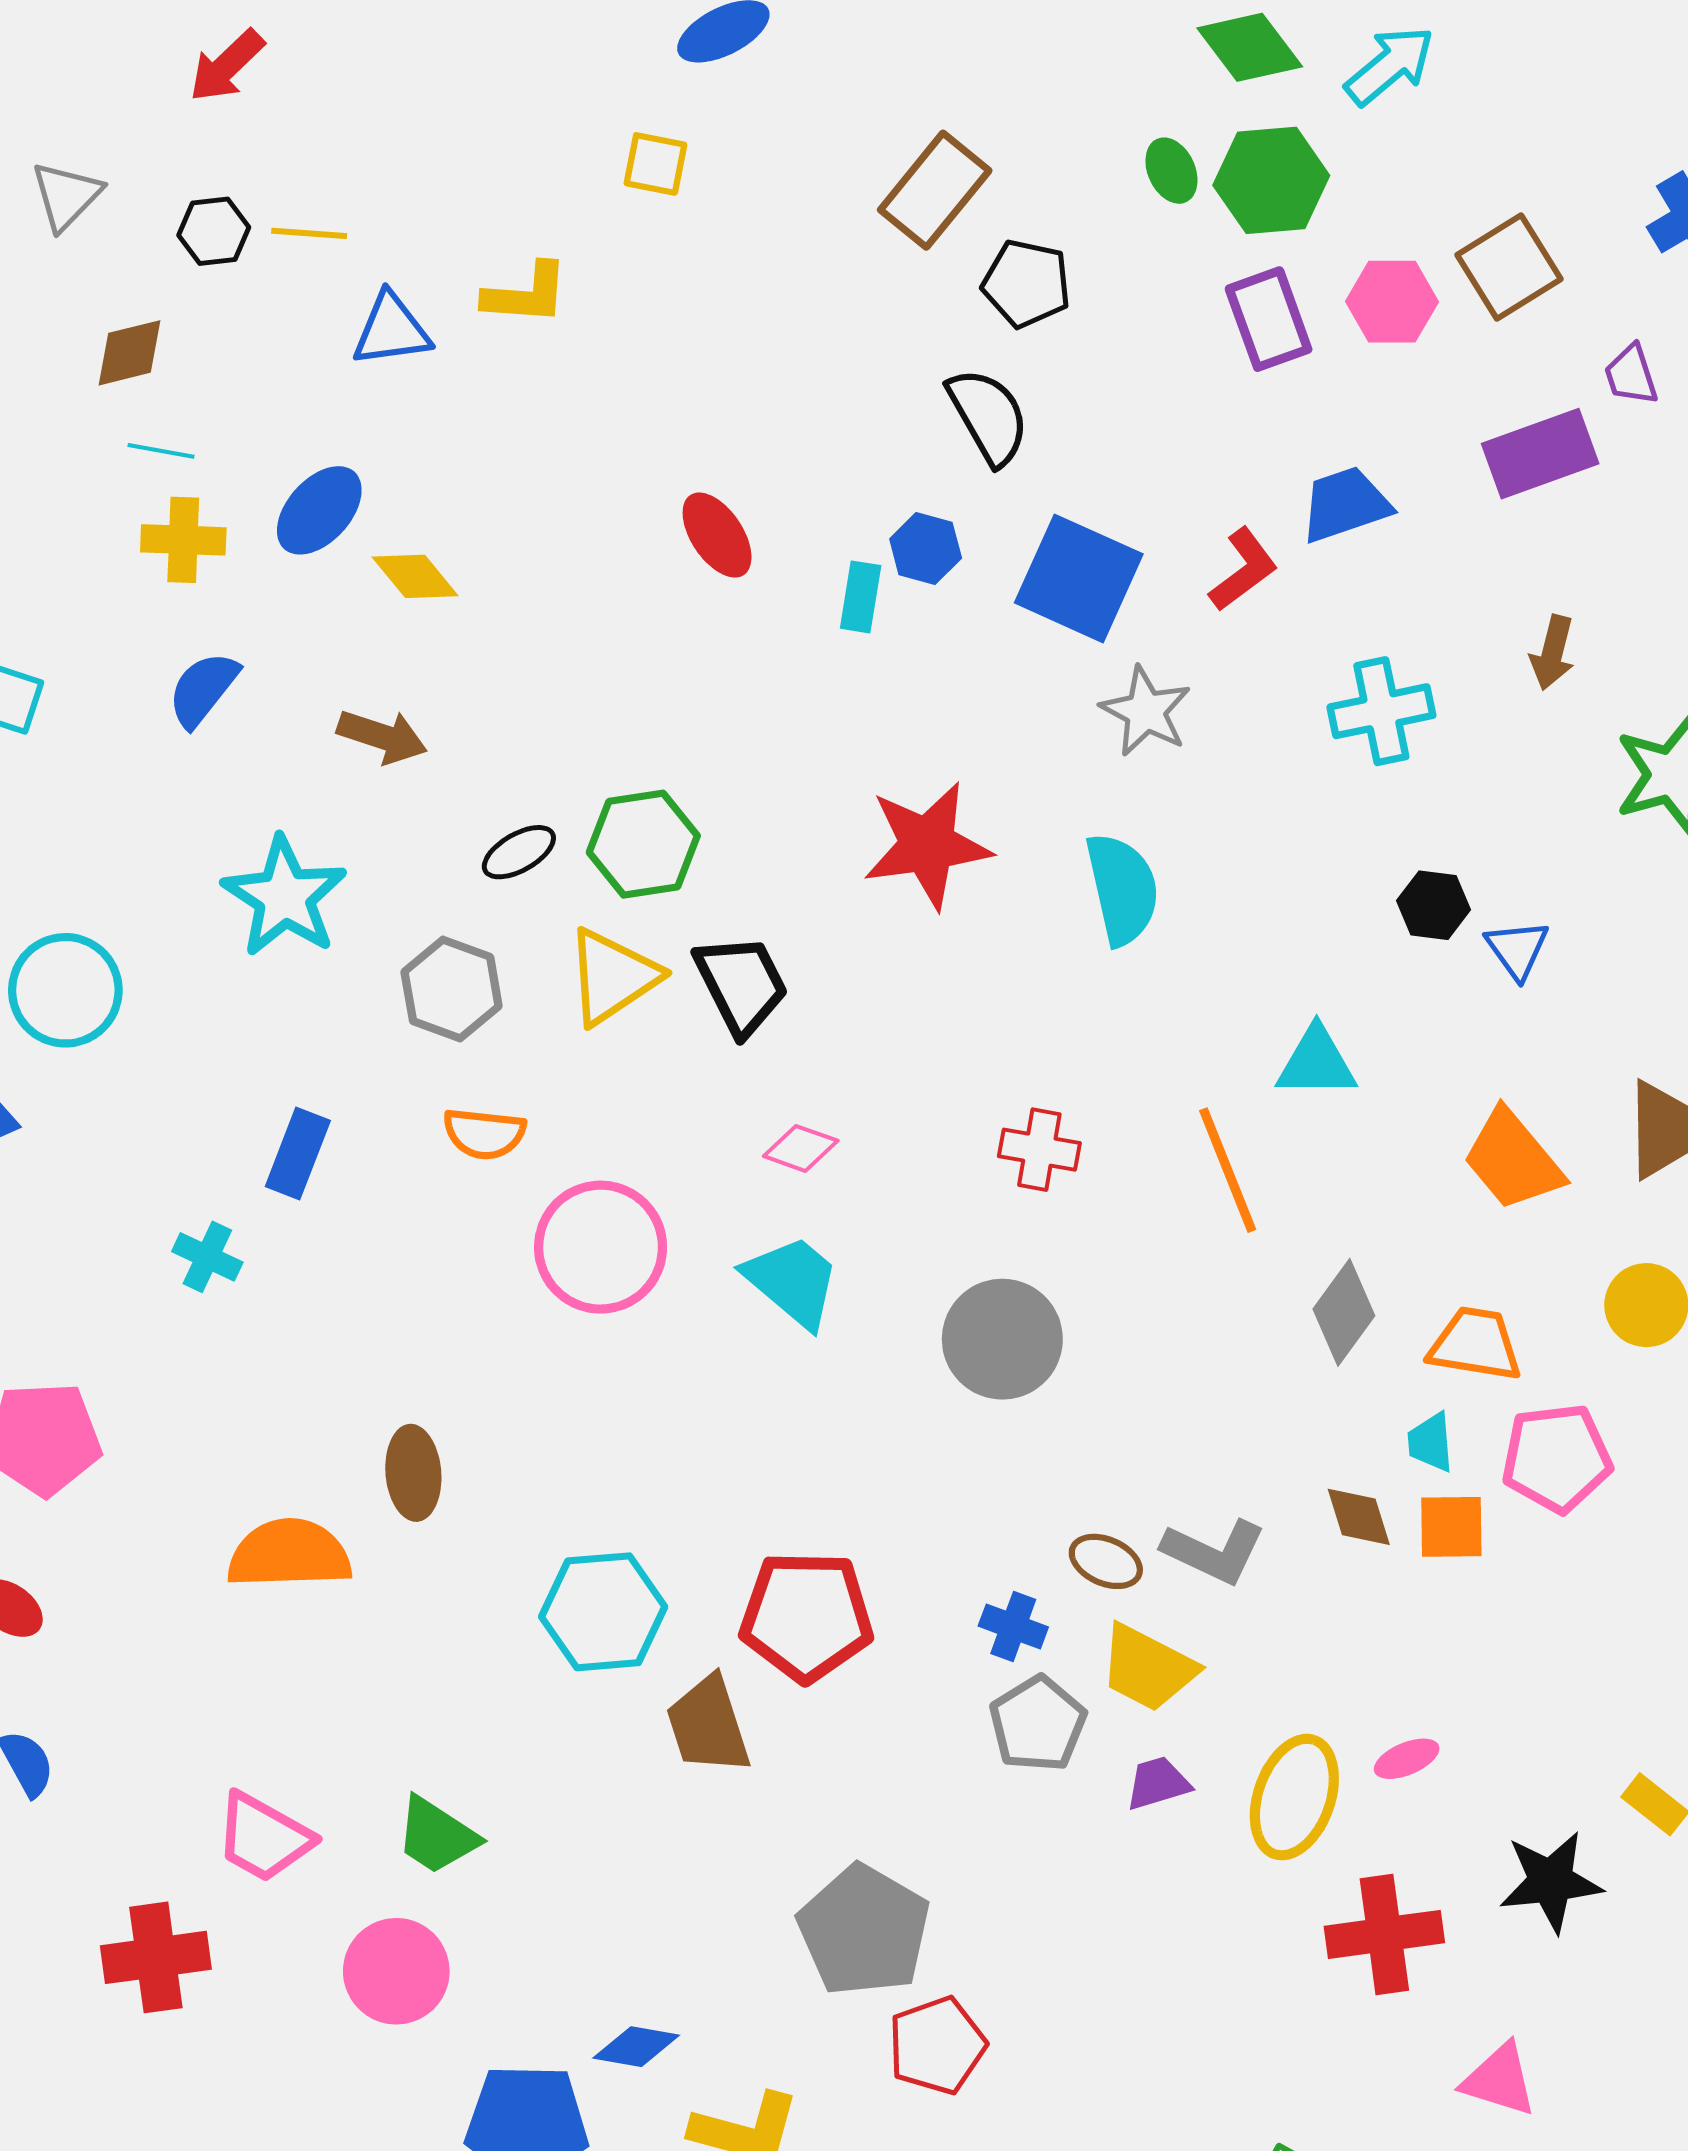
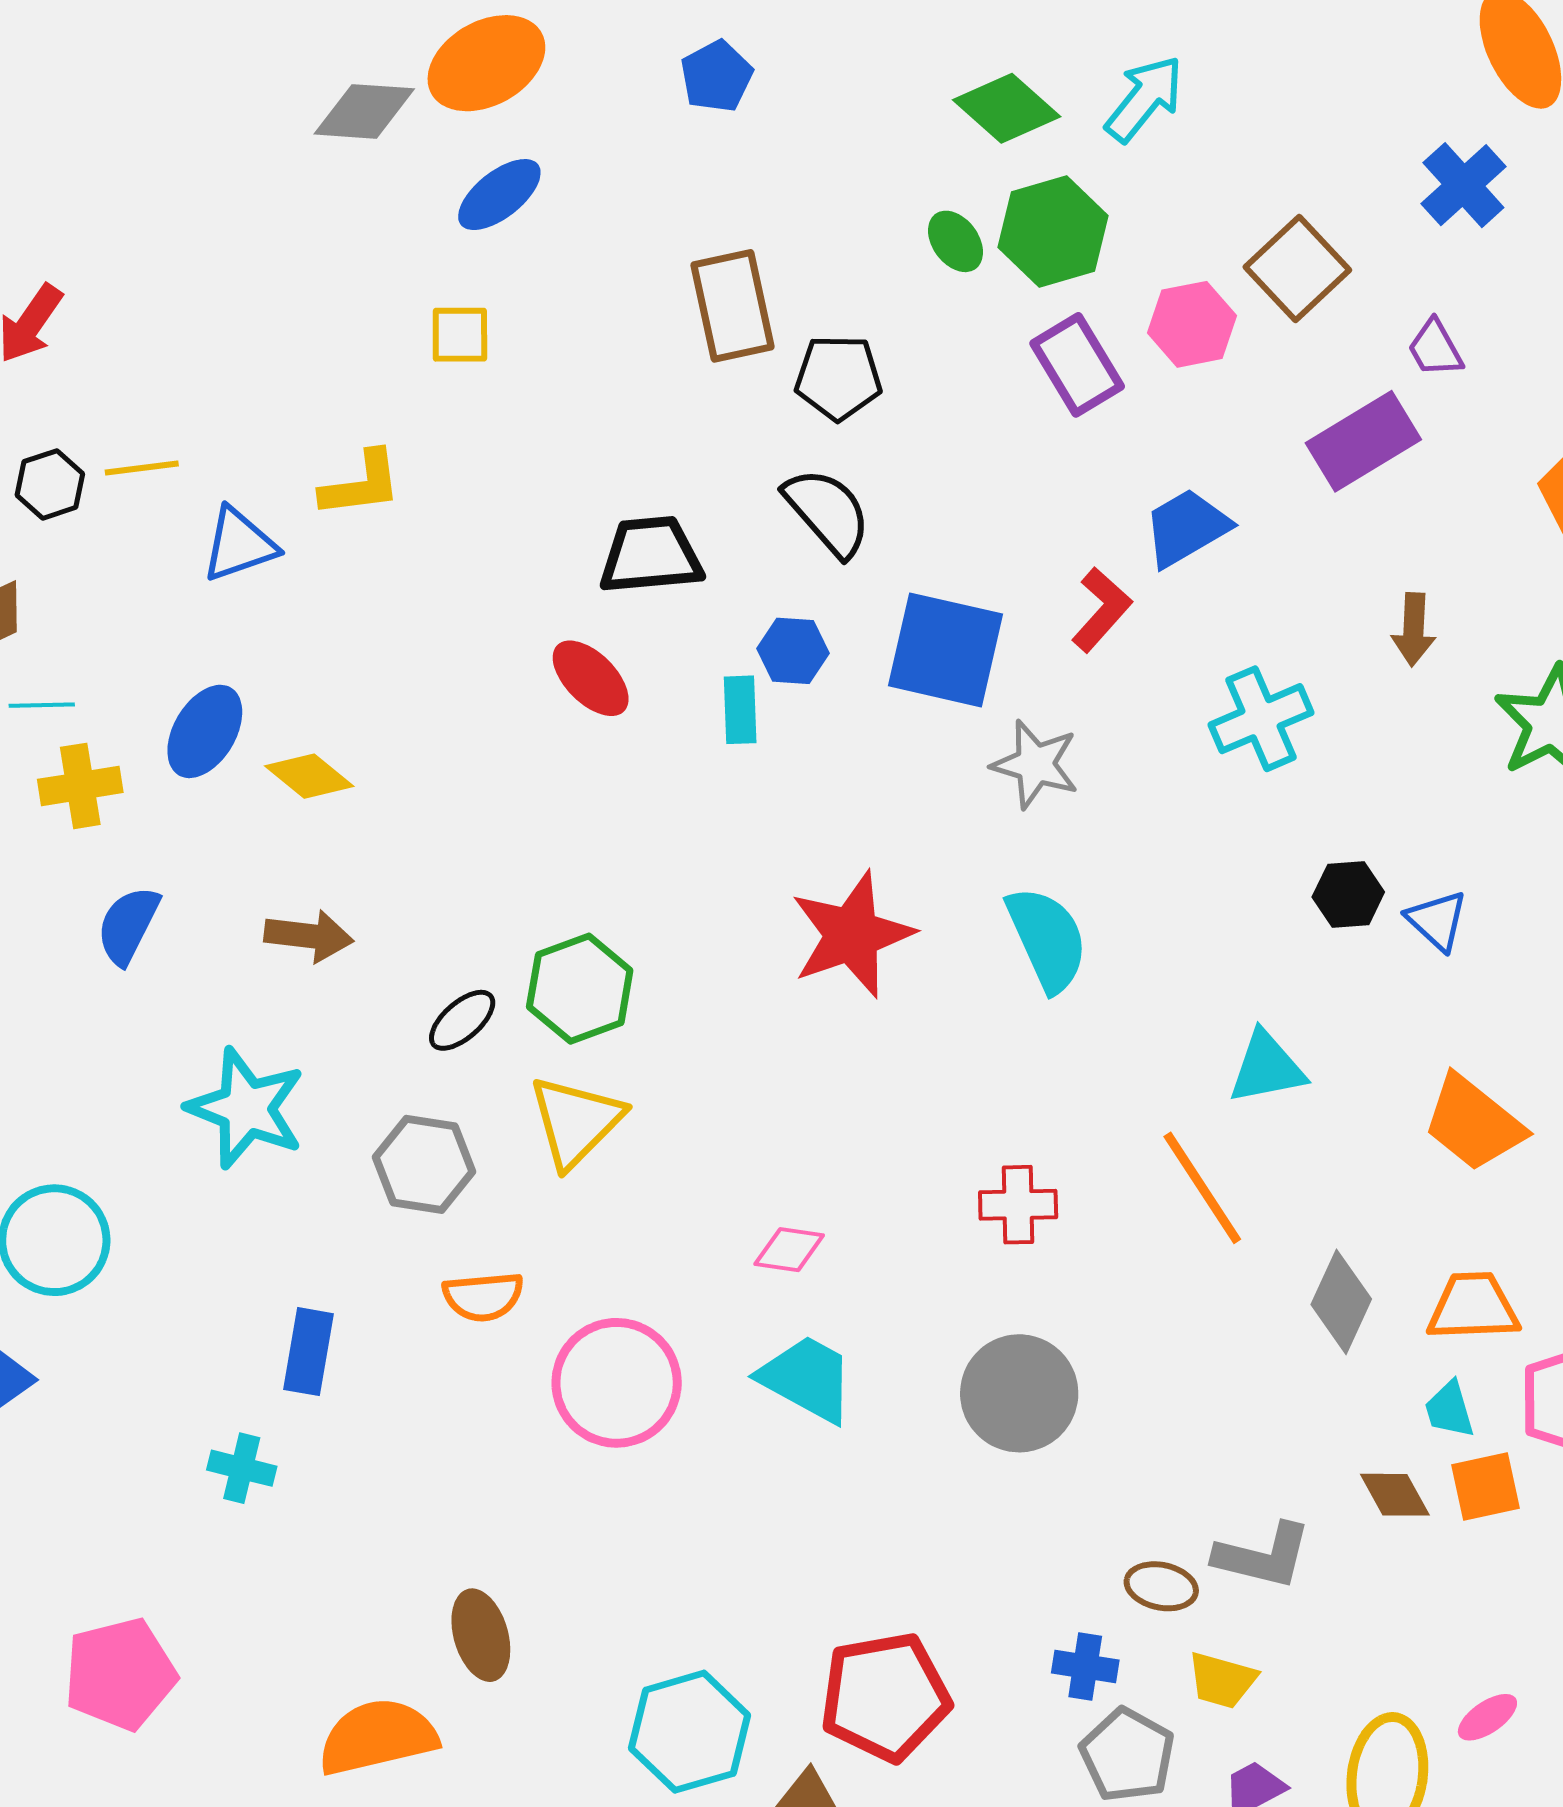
brown rectangle: (935, 190) -> (732, 306), turned -40
black trapezoid: (741, 984) -> (651, 555), moved, turned -57
yellow trapezoid: (1148, 1668) -> (1222, 1680), size x0.7

